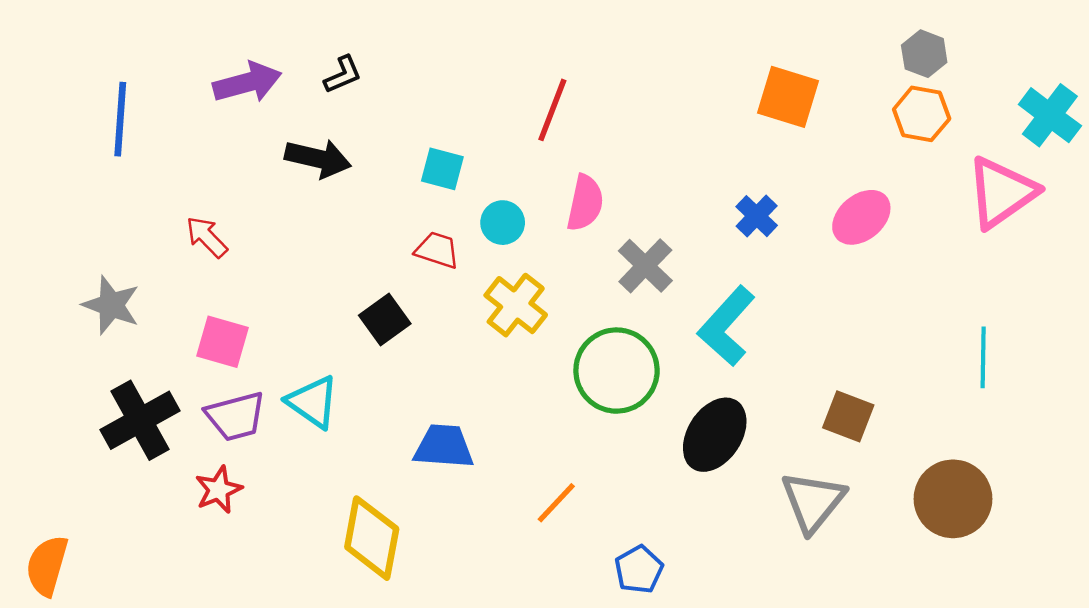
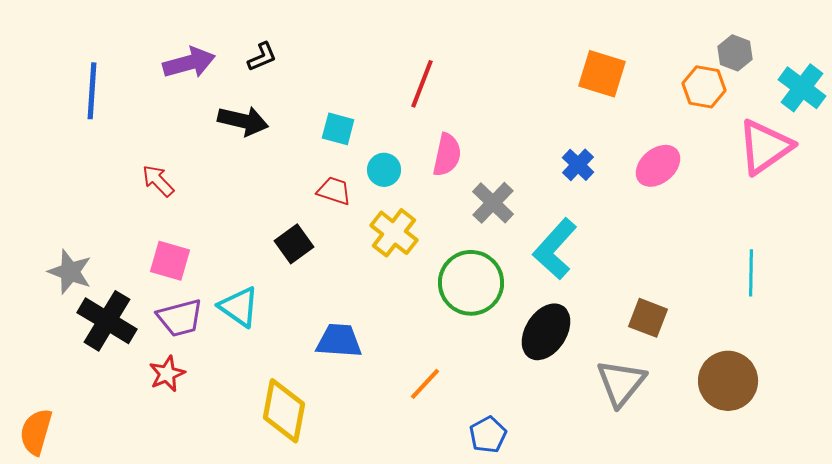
gray hexagon: (924, 54) -> (735, 53), moved
gray star: (111, 305) -> (70, 272), moved
black cross: (140, 420) -> (107, 321), turned -30

